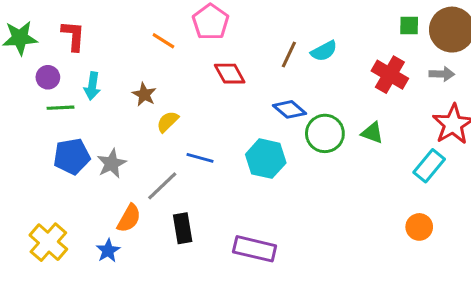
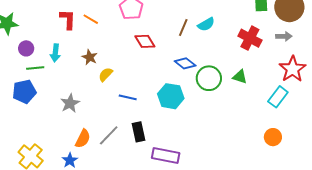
red L-shape: (73, 36) -> (68, 19), moved
orange line: (163, 41) -> (91, 19), moved
blue pentagon: (72, 156) -> (24, 92), moved
gray line: (162, 186) -> (109, 135), moved
black rectangle: (183, 228) -> (138, 132), moved

